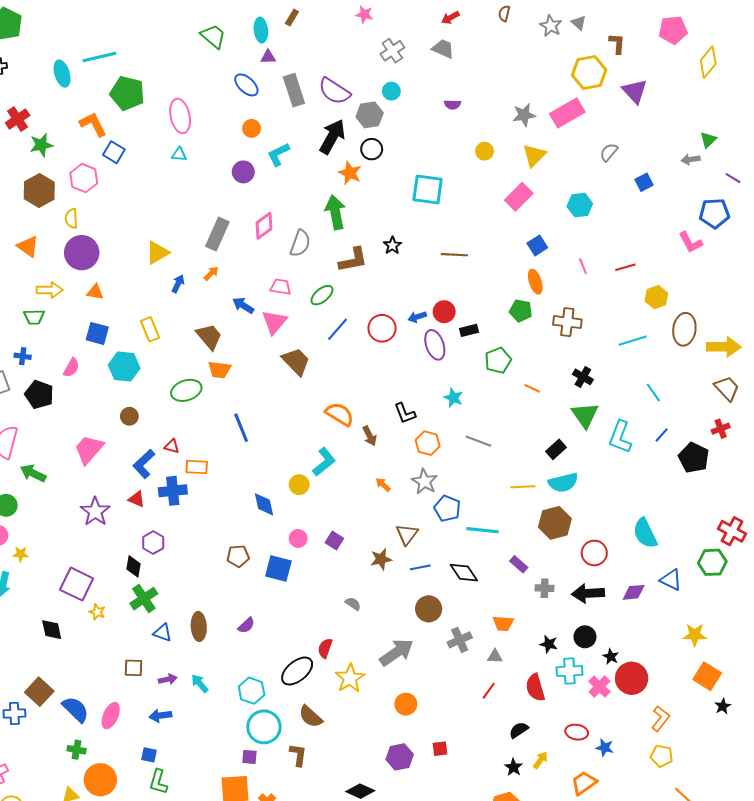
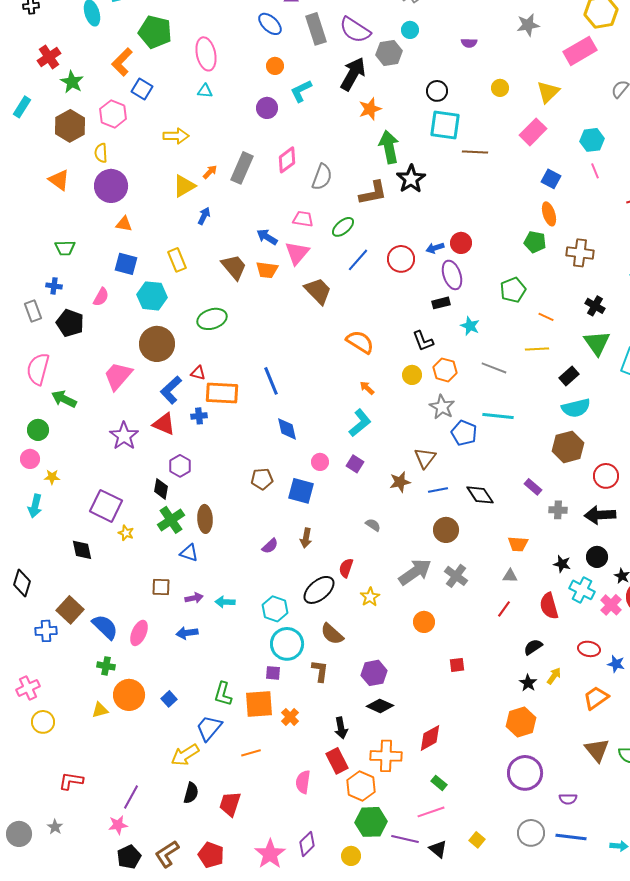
gray star: (524, 115) -> (528, 25), moved
orange L-shape: (93, 124) -> (122, 62), turned -108
green star: (41, 145) -> (72, 82), turned -30
black circle: (372, 149) -> (437, 91), moved
orange star: (350, 173) -> (370, 109), turned 30
green arrow: (335, 212) -> (389, 147), moved
black star: (392, 245) -> (411, 179), size x1.6
blue square: (537, 245) -> (551, 179), turned -30
brown line: (454, 255) -> (475, 152), moved
pink line: (583, 266) -> (595, 171), moved
orange arrow: (211, 273) -> (210, 172), moved
yellow arrow: (50, 290) -> (176, 136), moved
black rectangle: (469, 330) -> (441, 303), moved
orange trapezoid: (219, 370) -> (267, 270), moved
brown circle: (129, 416) -> (157, 344), size x2.0
blue line: (241, 428) -> (271, 381), moved
brown arrow: (370, 436) -> (306, 538), moved, turned 36
cyan L-shape: (324, 462) -> (360, 423), moved
orange rectangle: (197, 467) -> (222, 393), size x1.5
yellow circle: (299, 485) -> (412, 375), moved
orange arrow: (383, 485) -> (367, 388), moved
yellow line: (523, 487) -> (537, 349), moved
blue cross: (173, 491) -> (199, 416), size x0.6
red triangle: (137, 499) -> (164, 424), size x1.4
cyan line: (482, 530) -> (498, 416), moved
brown ellipse: (199, 626) -> (205, 519), moved
gray cross: (460, 640) -> (456, 576), moved, turned -30
cyan cross: (569, 671) -> (582, 590), turned 30
yellow star: (350, 678) -> (370, 597), size x0.7
cyan arrow: (200, 683) -> (225, 602), turned -48
blue square: (149, 755) -> (169, 699), moved, turned 35
purple hexagon: (400, 757) -> (374, 673), moved
green L-shape: (158, 782) -> (223, 694), moved

